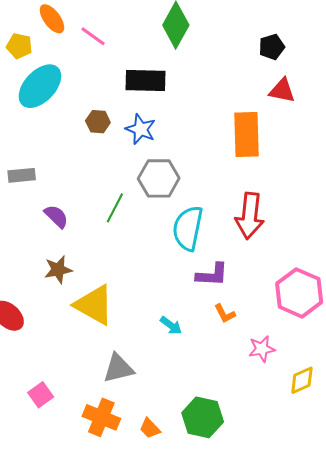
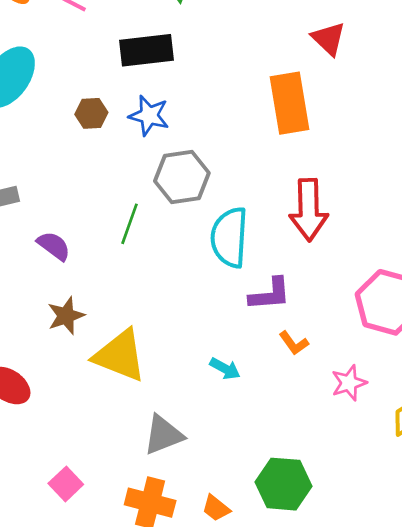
red triangle: (282, 91) -> (329, 39), turned 40

